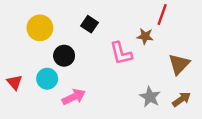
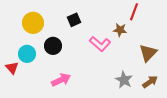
black square: (90, 24) -> (74, 20), turned 32
pink L-shape: (121, 53) -> (100, 44), turned -35
cyan circle: (47, 79) -> (27, 54), moved

